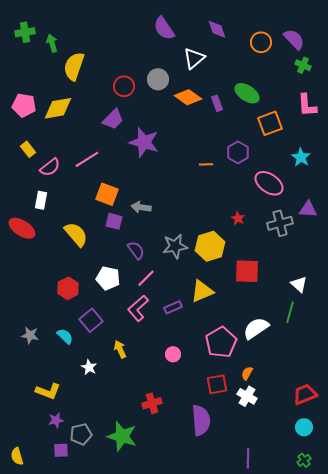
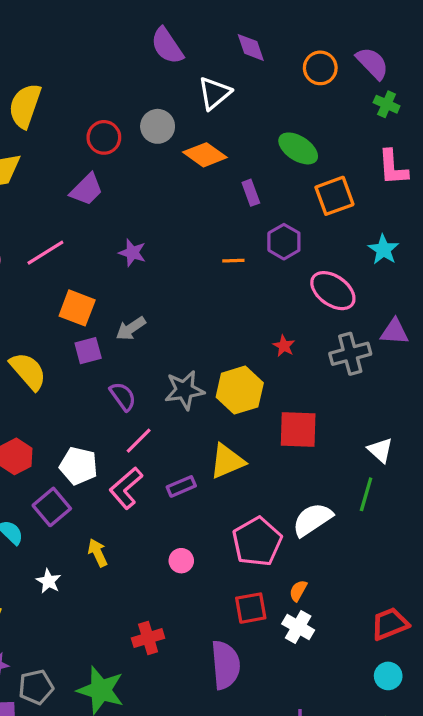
purple rectangle: (217, 103) -> (251, 193), moved
purple star: (144, 142) -> (132, 253), moved, size x0.6
gray arrow: (141, 207) -> (131, 328), turned -42
purple square: (114, 221) -> (88, 351), turned -30
white pentagon: (108, 278) -> (79, 466), moved

